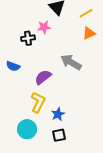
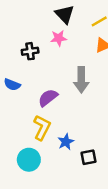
pink star: (44, 27) -> (59, 38), moved
gray arrow: (71, 62) -> (81, 80), turned -120
black square: (59, 135) -> (88, 157), moved

